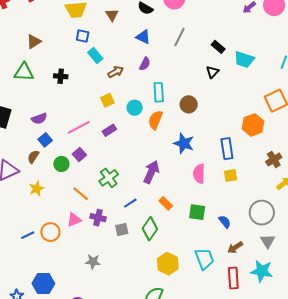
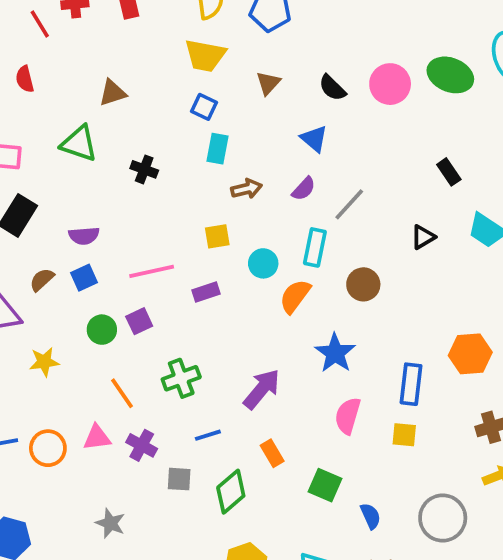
gray line: (180, 37) -> (349, 204), moved
black rectangle: (218, 47) -> (449, 172), moved
cyan rectangle: (95, 55) -> (218, 149), turned 35
brown semicircle: (33, 157) -> (42, 280), moved

